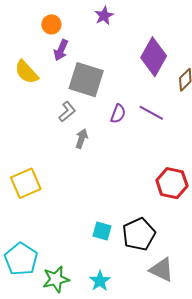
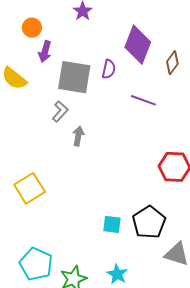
purple semicircle: (118, 114) -> (109, 69), moved

